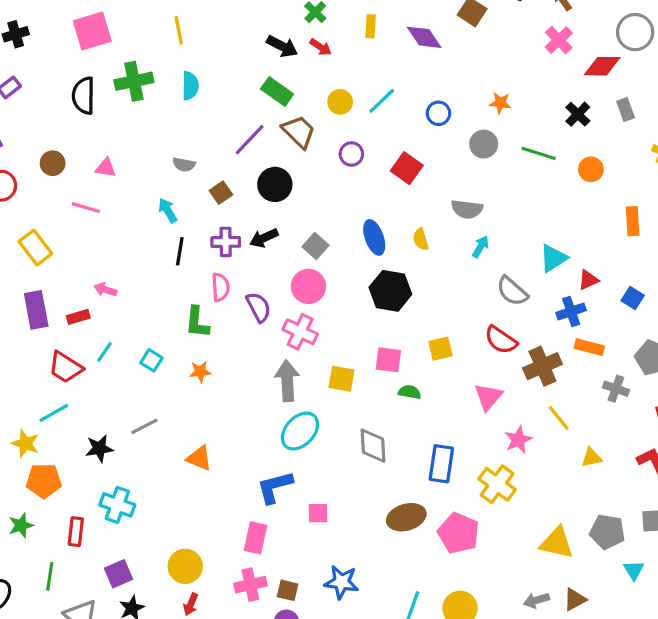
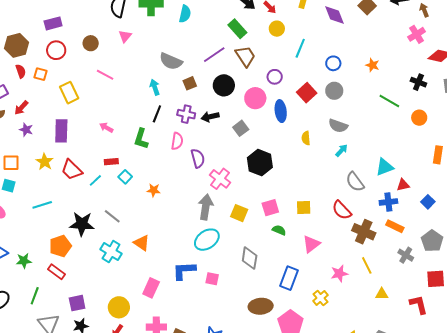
cyan line: (382, 101) -> (300, 48), turned -36
yellow circle: (340, 102) -> (277, 29), moved
black cross: (578, 114) -> (418, 82), turned -35
gray circle: (484, 144) -> (334, 91), moved
gray semicircle: (184, 165) -> (171, 61), size x1.6
pink triangle: (106, 168) -> (125, 36), moved, turned 48
blue ellipse: (374, 237) -> (281, 111), moved
pink circle: (308, 286) -> (255, 98), moved
black hexagon: (390, 291) -> (260, 163), moved
red rectangle: (78, 317) -> (111, 162), moved
green L-shape: (197, 322) -> (141, 139), moved
cyan line: (104, 352) -> (95, 180), moved
pink square: (388, 360) -> (270, 208), turned -36
brown cross: (542, 366) -> (364, 232), turned 35
pink triangle: (488, 397) -> (311, 244), moved
cyan line: (54, 413) -> (42, 205), moved
gray line: (144, 426) -> (112, 216), turned 54
yellow star: (25, 443) -> (45, 162), moved
black star: (99, 448) -> (82, 224), size x1.4
orange pentagon: (44, 481) -> (60, 246), moved, turned -30
yellow cross: (497, 484) -> (320, 298), size x0.7
cyan cross: (117, 505) -> (111, 252), moved
pink square: (318, 513) -> (212, 279), moved
red rectangle: (76, 532) -> (56, 272), turned -72
pink rectangle: (255, 538) -> (151, 288), moved

